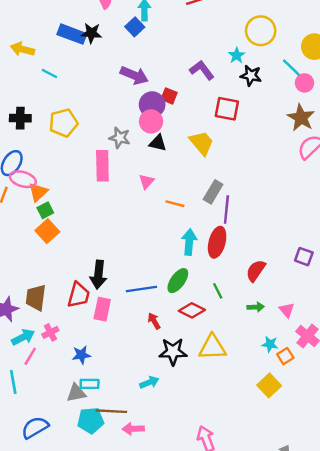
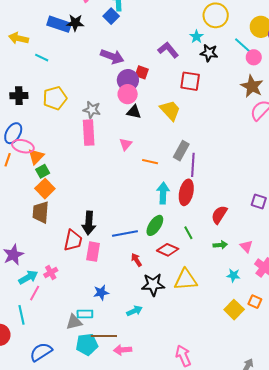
gray star: (120, 138) -> (92, 110), moved
brown trapezoid: (36, 298) -> (41, 212), moved
blue star: (81, 355) -> (101, 293), moved
orange square: (285, 356) -> (255, 302), moved, turned -32

